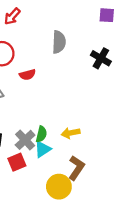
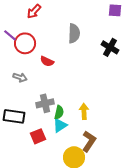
red semicircle: (27, 75) -> (47, 61), turned 40
yellow arrow: (71, 133) -> (84, 111), turned 98
gray cross: (25, 140) -> (45, 103), moved, turned 30

